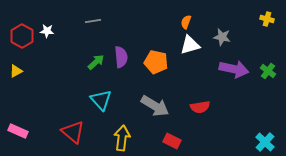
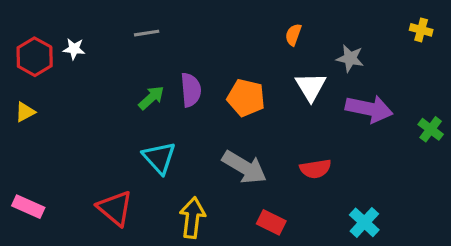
white triangle: (190, 45) -> (311, 87), moved, turned -45
green cross: (268, 71) -> (431, 129), moved
cyan cross: (265, 142) -> (364, 222), moved

